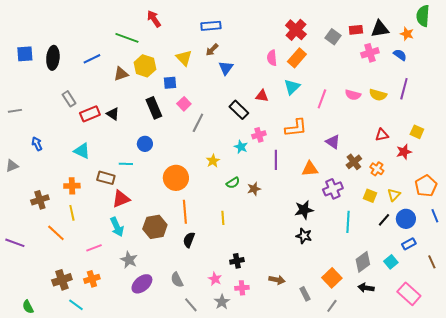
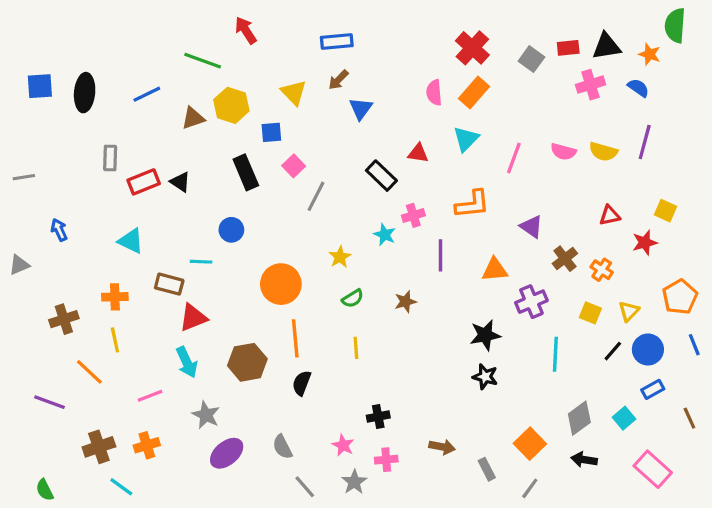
gray rectangle: (69, 99) -> (110, 158), turned 35
green semicircle: (233, 183) -> (353, 298), moved
purple line: (15, 243) -> (49, 402), moved

